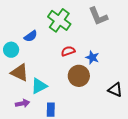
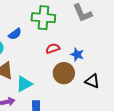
green cross: (59, 20) -> (43, 18), turned -30
black triangle: (115, 90) -> (92, 81), moved

